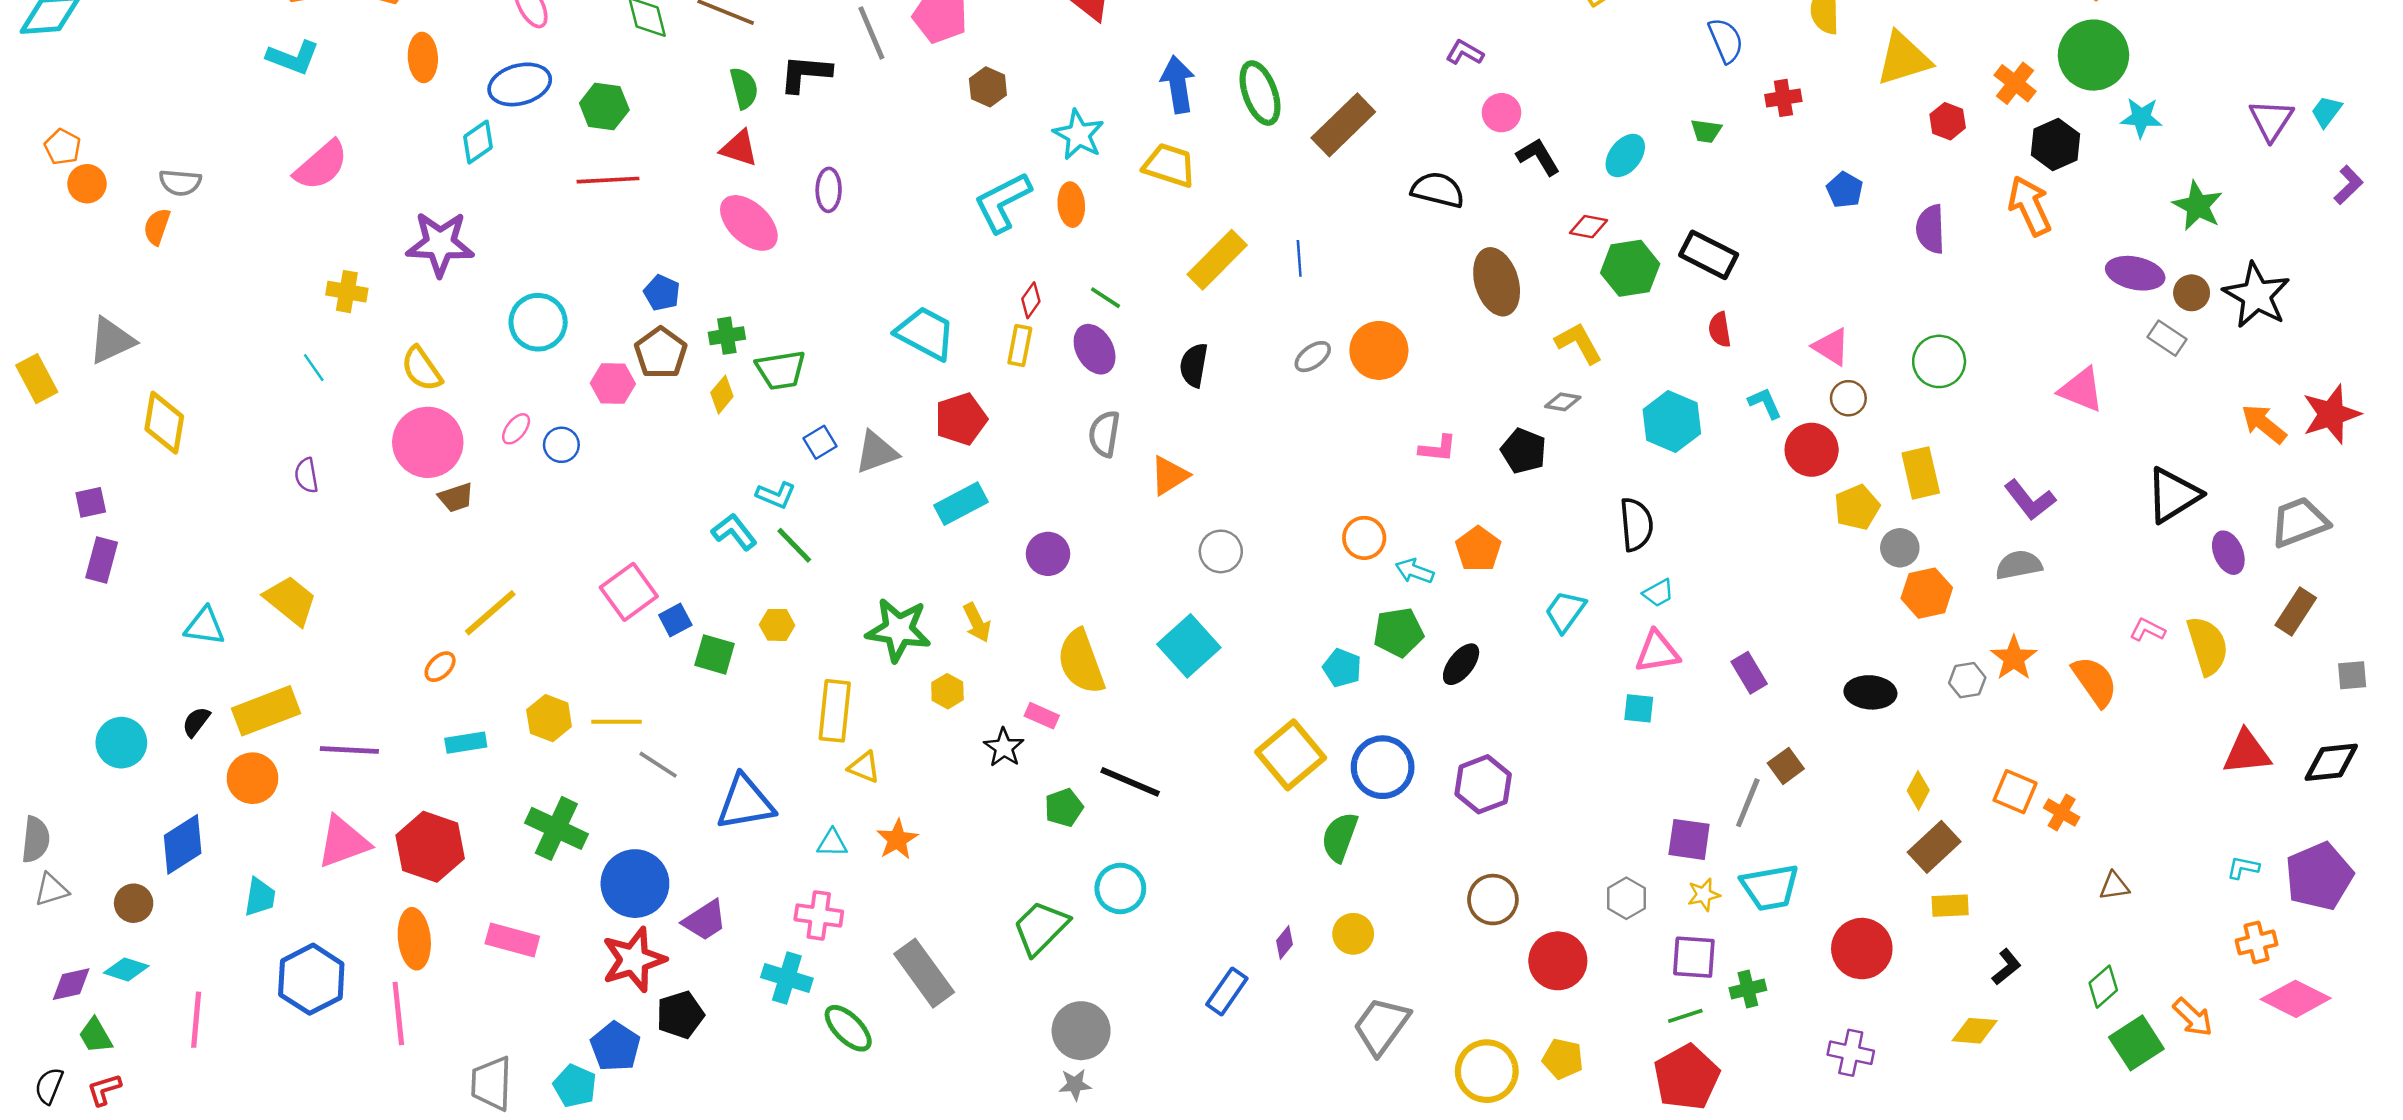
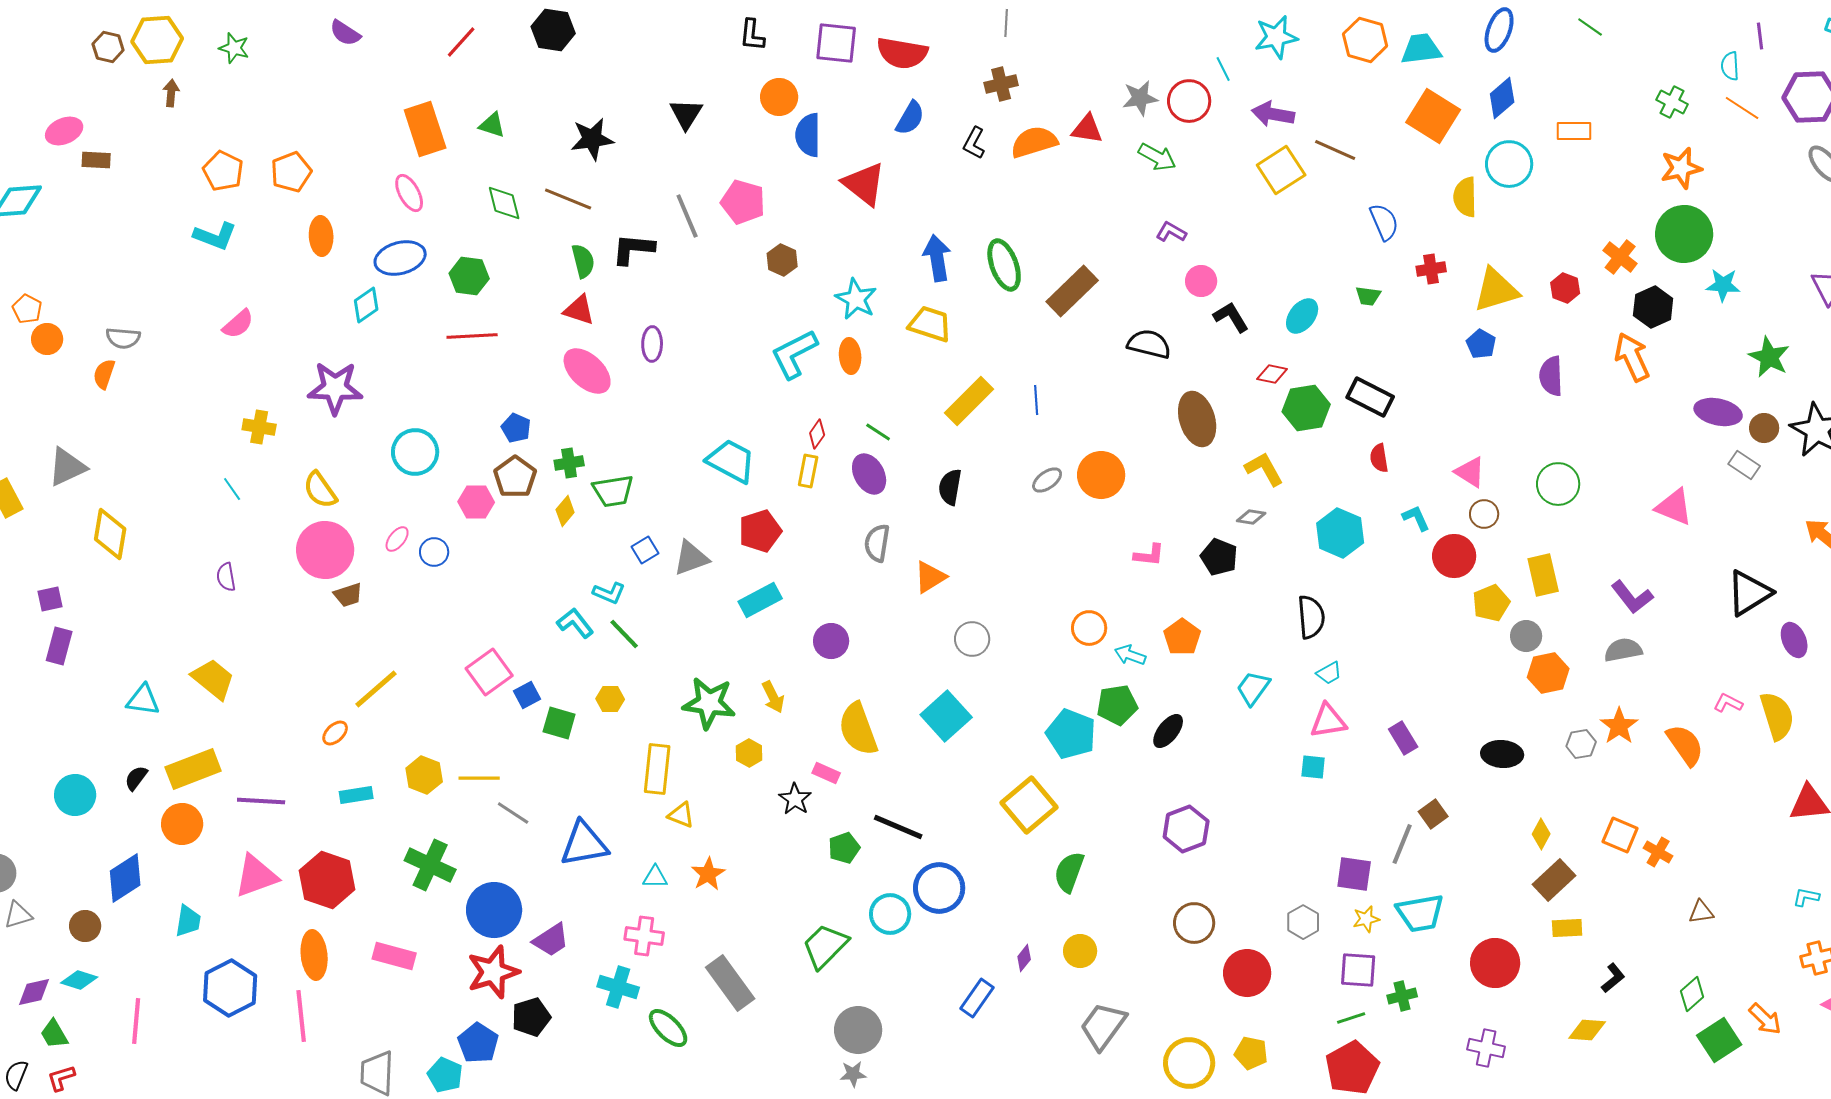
yellow triangle: (1904, 59) -> (1496, 290), moved
pink semicircle: (321, 165) -> (238, 324), size x0.7
cyan pentagon: (1342, 668) -> (1071, 734), size x1.6
blue circle: (1383, 767) -> (939, 888), moved

